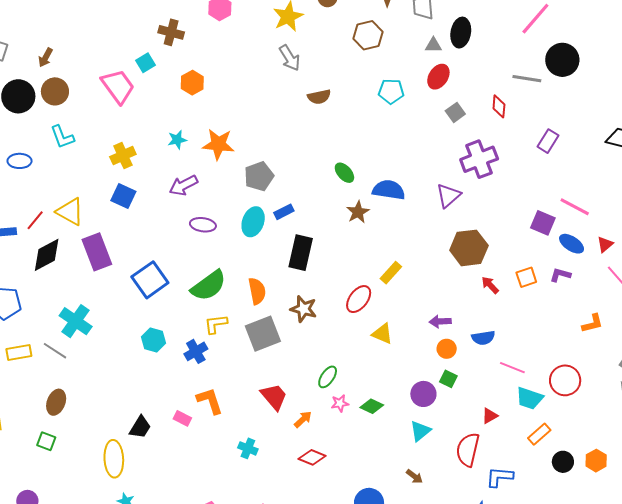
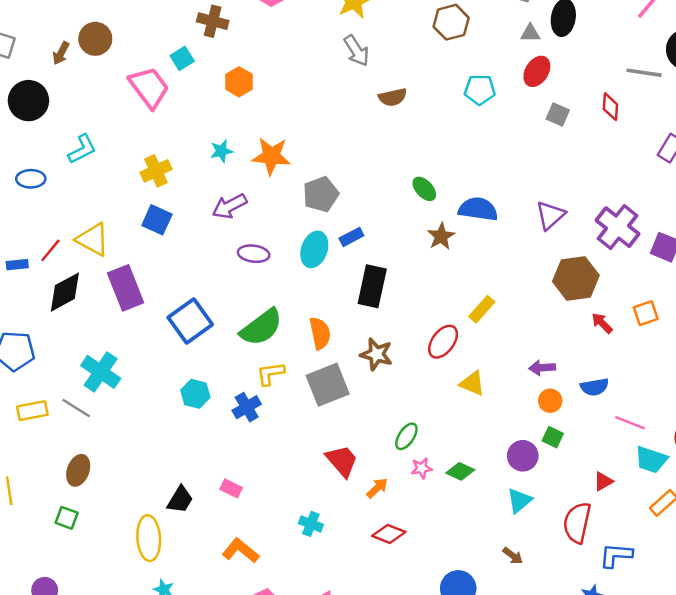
brown circle: (55, 91) -> (95, 39), moved
gray square: (455, 112) -> (558, 114), turned -30
cyan L-shape: (62, 137) -> (82, 149), turned -96
purple cross: (479, 159) -> (618, 227), moved, turned -30
orange L-shape: (210, 401) -> (241, 551), moved, turned -32

